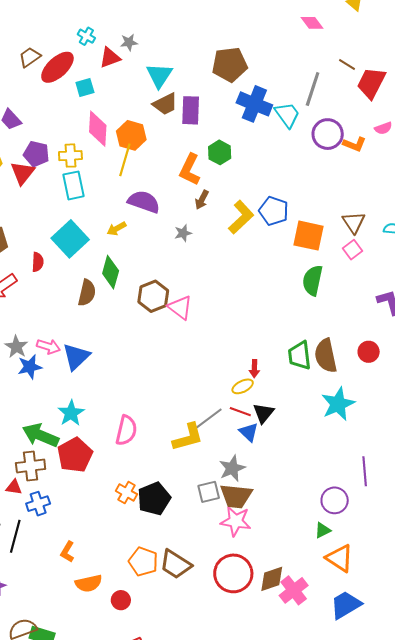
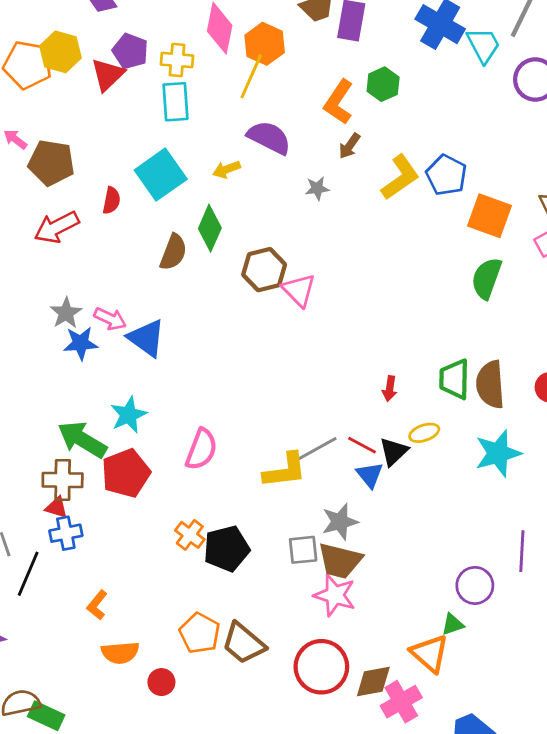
blue triangle: (76, 357) -> (146, 338), turned -48
yellow ellipse: (243, 386) -> (424, 433), moved
red triangle: (14, 487) -> (57, 507), moved
orange triangle: (340, 558) -> (430, 653), moved

